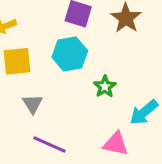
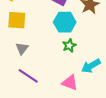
cyan hexagon: (70, 54) -> (65, 22), moved

